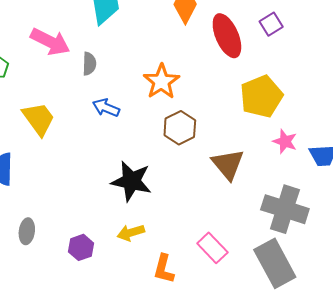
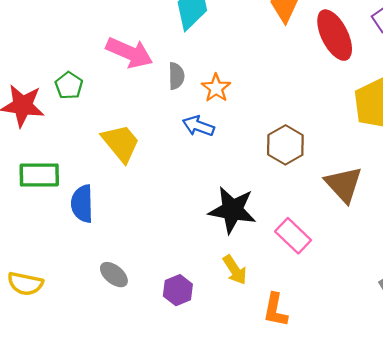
orange star: (161, 82) -> (216, 88), moved, size x0.7
gray ellipse: (27, 231) -> (114, 275), turned -55
yellow arrow: (131, 233) -> (235, 270), turned -104
pink rectangle: (212, 248) -> (293, 236), moved

